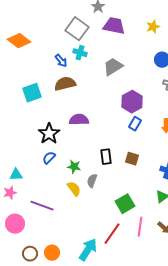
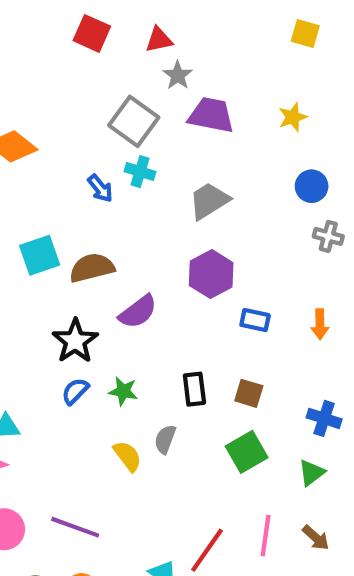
brown semicircle: (65, 84) -> (92, 268), moved
purple hexagon: (132, 102) -> (211, 274), moved
purple semicircle: (79, 120) -> (138, 312), turned 144
blue rectangle: (135, 124) -> (255, 320), turned 72
green star: (74, 167) -> (123, 391), moved
green square: (125, 204) -> (247, 452), moved
purple line: (42, 206) -> (75, 527), moved

